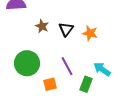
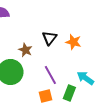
brown star: (42, 26) -> (25, 50), moved
orange square: (50, 84) -> (45, 96), moved

